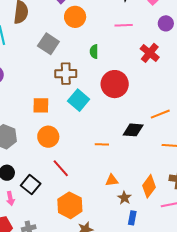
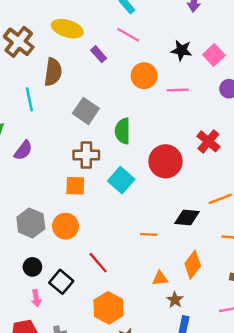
orange circle: (75, 17) -> (144, 76), moved
green semicircle: (94, 52) -> (123, 131), moved, size x1.5
red cross: (150, 53) -> (208, 141), moved
brown cross: (66, 74) -> (86, 155), moved
orange circle: (48, 137) -> (66, 226), moved
orange diamond: (149, 186) -> (193, 265), moved

